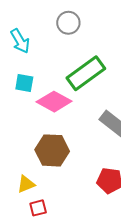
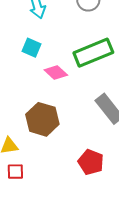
pink diamond: (54, 102) -> (56, 73), size x0.7

